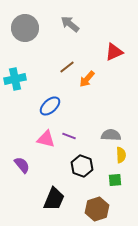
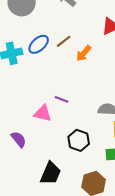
blue ellipse: (50, 106) -> (39, 44), moved
purple line: (69, 136) -> (62, 99), moved

